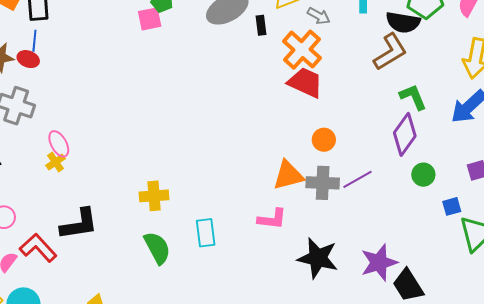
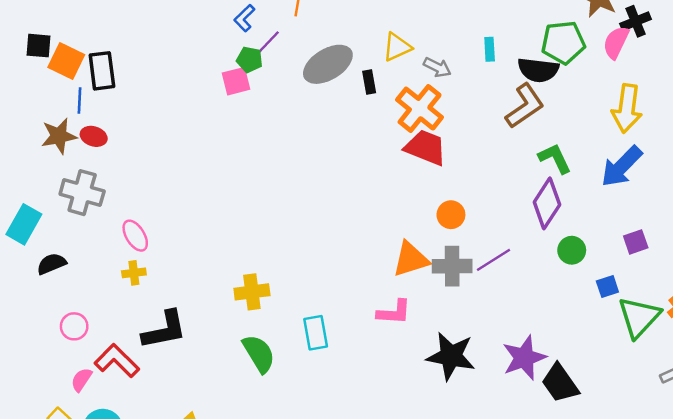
blue line: (34, 41) -> (80, 101), moved
yellow cross: (56, 162) -> (134, 273), moved, turned 30

